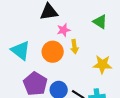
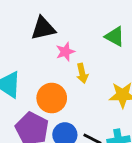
orange circle: (53, 52) -> (52, 98), moved

